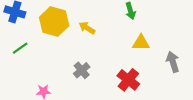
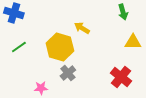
yellow hexagon: (54, 22) -> (60, 47), moved
gray cross: (82, 70) -> (68, 73), moved

